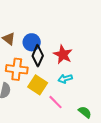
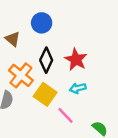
blue circle: (32, 42) -> (42, 23), moved
orange cross: (17, 69) -> (21, 75), turned 30

